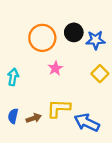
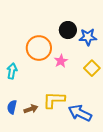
orange circle: (42, 38) -> (39, 48), moved
pink star: (55, 68) -> (61, 61), moved

